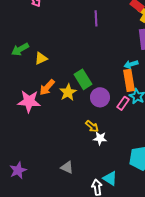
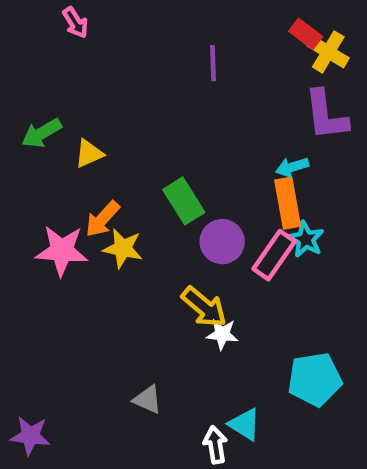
yellow star: (68, 92) -> (123, 248), moved, turned -30
pink rectangle: (123, 103) -> (274, 255), size x1.5
yellow arrow: (92, 126) -> (204, 307), size x1.5
purple star: (18, 170) -> (30, 436), moved, turned 30

